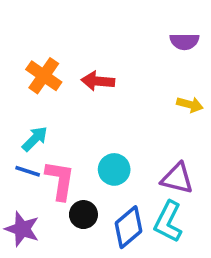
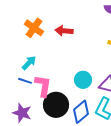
cyan circle: (114, 169) -> (83, 80), moved
black circle: (83, 215) -> (56, 105), size x1.6

